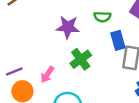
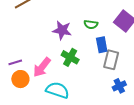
green cross: (81, 59) -> (70, 57), turned -30
pink arrow: (47, 75) -> (42, 67), size x1.5

